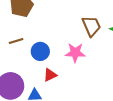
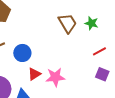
pink star: (75, 53) -> (55, 77), moved

